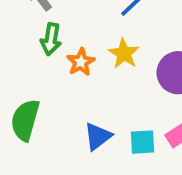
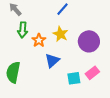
blue triangle: (98, 136) -> (52, 60), moved

